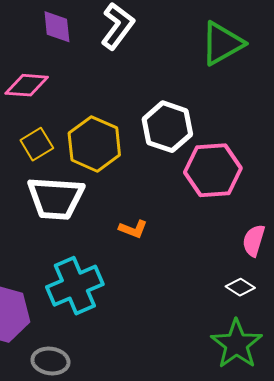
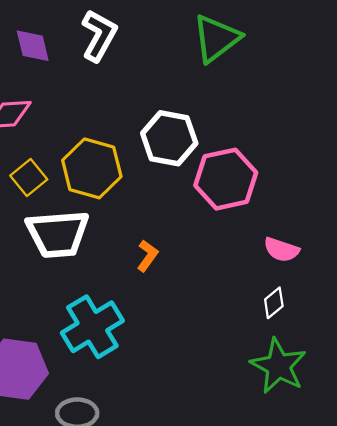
orange L-shape: (133, 229) -> (147, 256), turned -68
pink semicircle: (254, 240) -> (281, 250), turned -80
white diamond: (240, 287) -> (274, 303), turned -64

